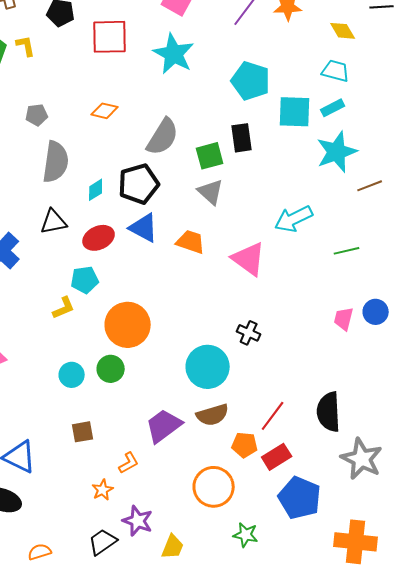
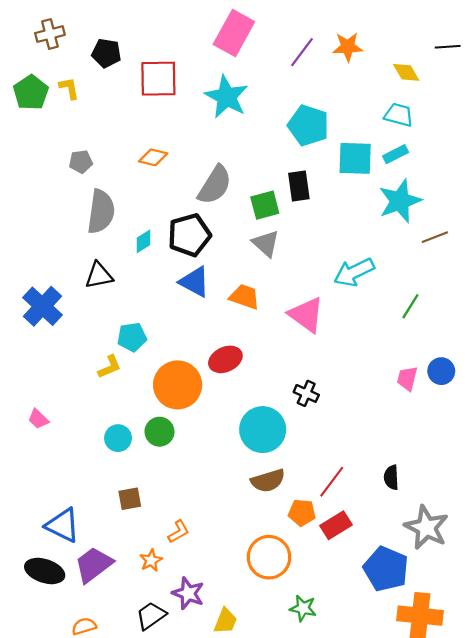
red ellipse: (99, 238) -> (225, 359), moved
green line: (347, 251) -> (410, 306), turned -45
black semicircle: (329, 412) -> (391, 477), size x0.6
purple trapezoid: (164, 426) -> (94, 565), moved
blue pentagon: (300, 498) -> (386, 569), moved

